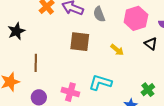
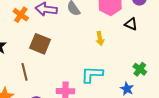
brown square: (80, 42) -> (40, 44), moved, turned 30
yellow arrow: (117, 50) -> (100, 39), turned 56

